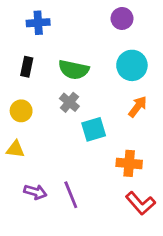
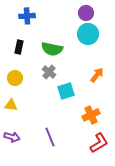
cyan circle: (132, 65) -> (88, 34), moved
orange cross: (129, 163) -> (91, 115), turned -30
purple arrow: (35, 192) -> (12, 137), moved
red L-shape: (140, 203) -> (99, 143), turned -80

